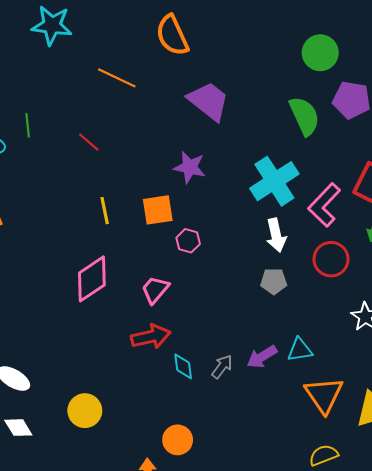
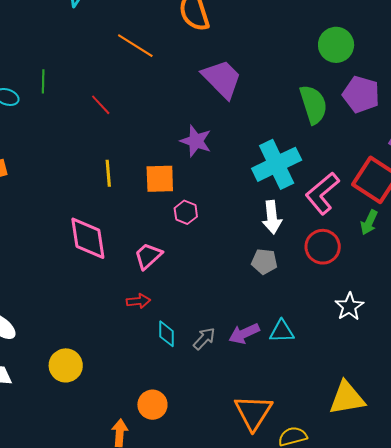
pink diamond: (92, 279) -> (88, 238), turned -72
red arrow: (151, 337) -> (138, 301), size x0.6
orange triangle: (324, 395) -> (253, 412), moved

